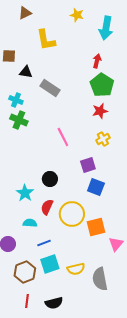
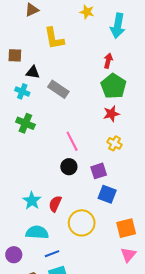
cyan cross: (16, 100) -> (22, 91), moved
yellow cross: (103, 139) -> (115, 143), turned -32
black circle: (50, 179) -> (69, 167), moved
red semicircle: (47, 207) -> (55, 204), moved
cyan semicircle: (30, 223) -> (37, 232), size x1.5
orange square: (96, 227) -> (126, 228), moved

